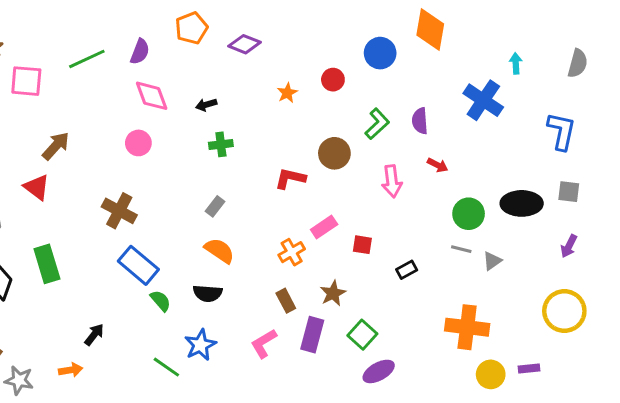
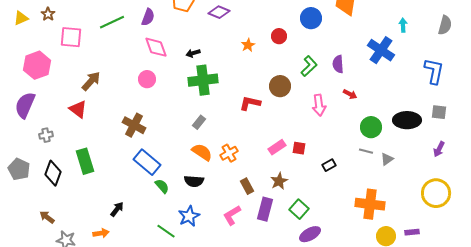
green cross: (221, 144) -> (203, 80), size x1.8
pink rectangle: (324, 227) -> (277, 147), moved
orange cross: (292, 252) -> (229, 153), moved

